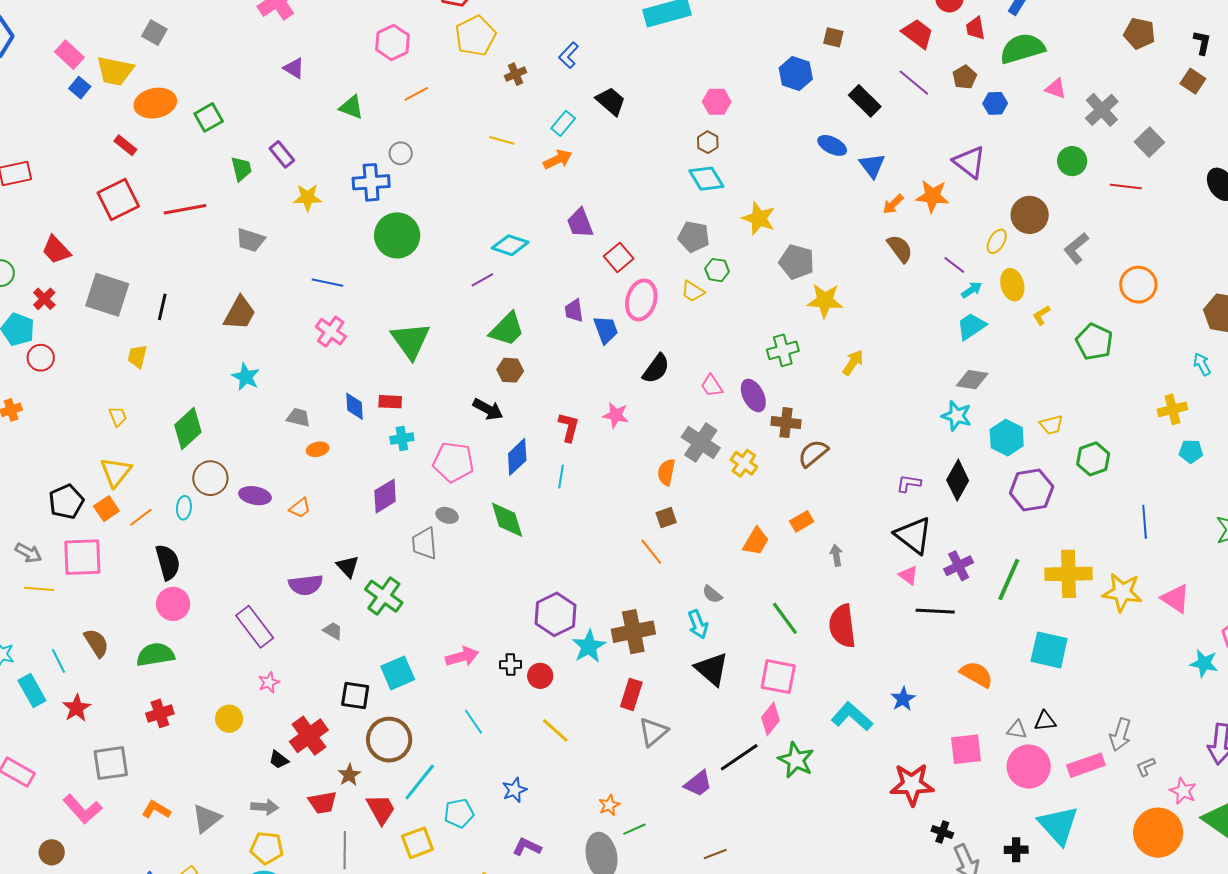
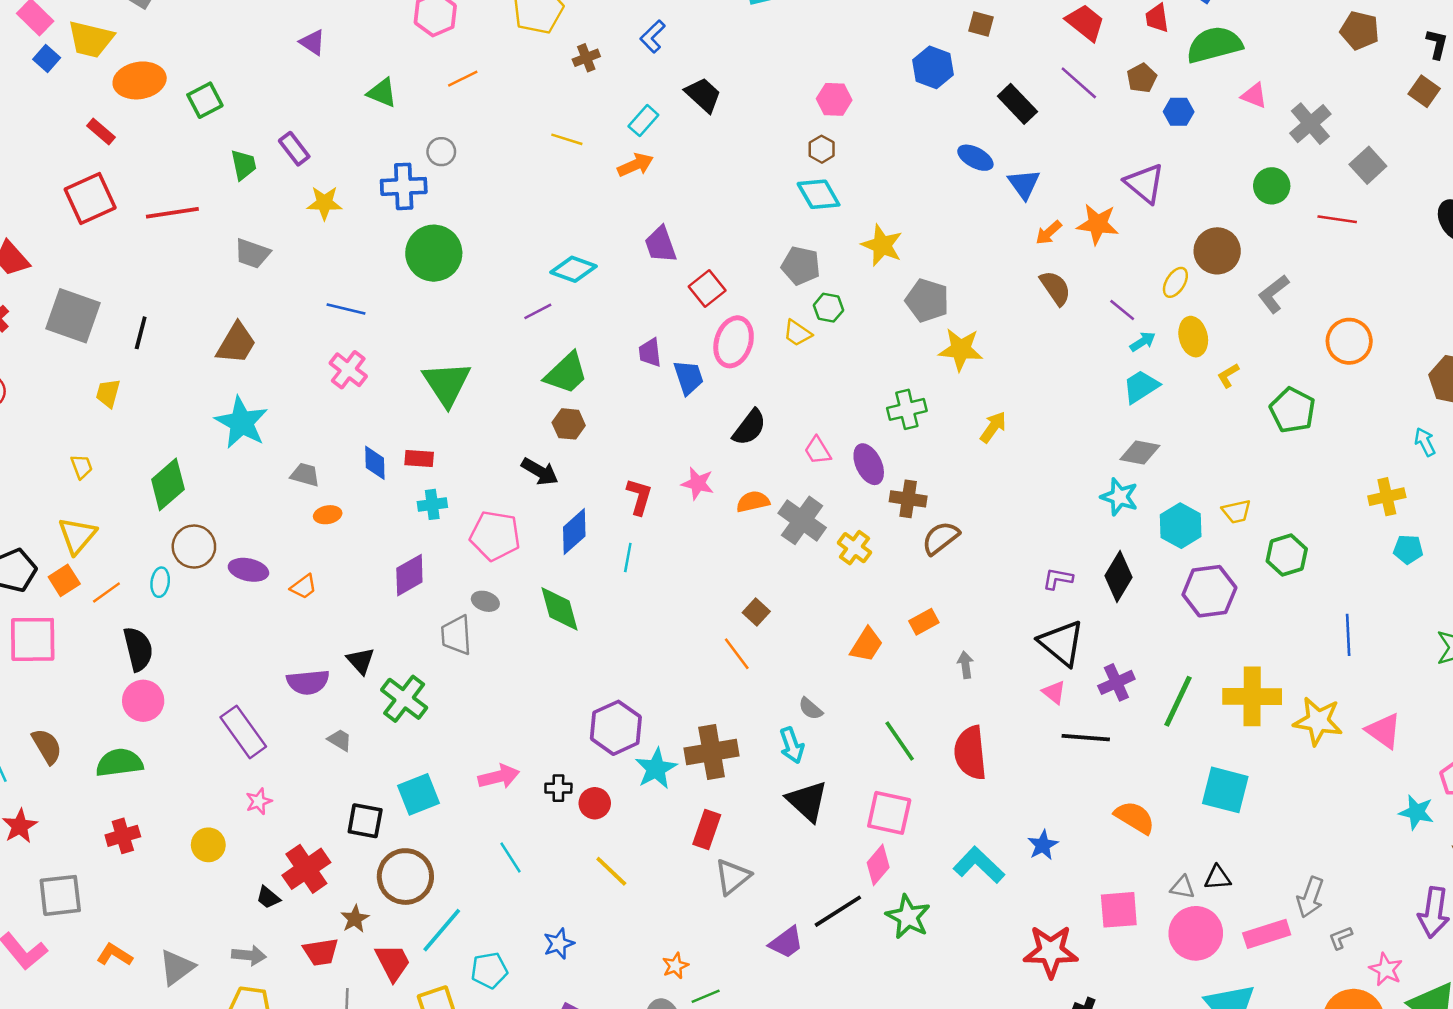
cyan star: (246, 377) -> (241, 422), size x1.5
orange semicircle: (666, 472) -> (753, 502), moved, turned 64
brown square: (666, 518) -> (756, 612), turned -30

